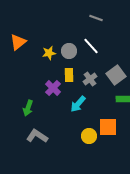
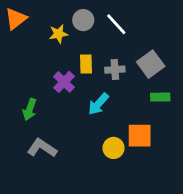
gray circle: (69, 51) -> (83, 20), moved
gray cross: (90, 79) -> (115, 70), turned 32

